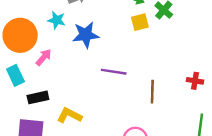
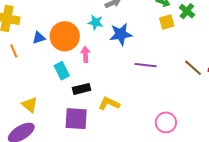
pink arrow: (44, 57) -> (85, 54), turned -42
brown line: (152, 92) -> (193, 68), moved, turned -48

